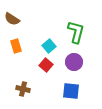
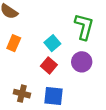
orange rectangle: (16, 46) -> (14, 43), turned 40
blue square: (71, 91) -> (54, 96), moved

